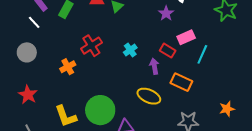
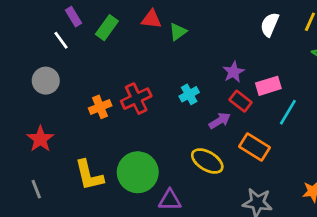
purple star: (166, 13) -> (234, 72), moved
red cross: (91, 46) -> (136, 99), moved
purple arrow: (154, 66) -> (220, 121), turned 63

